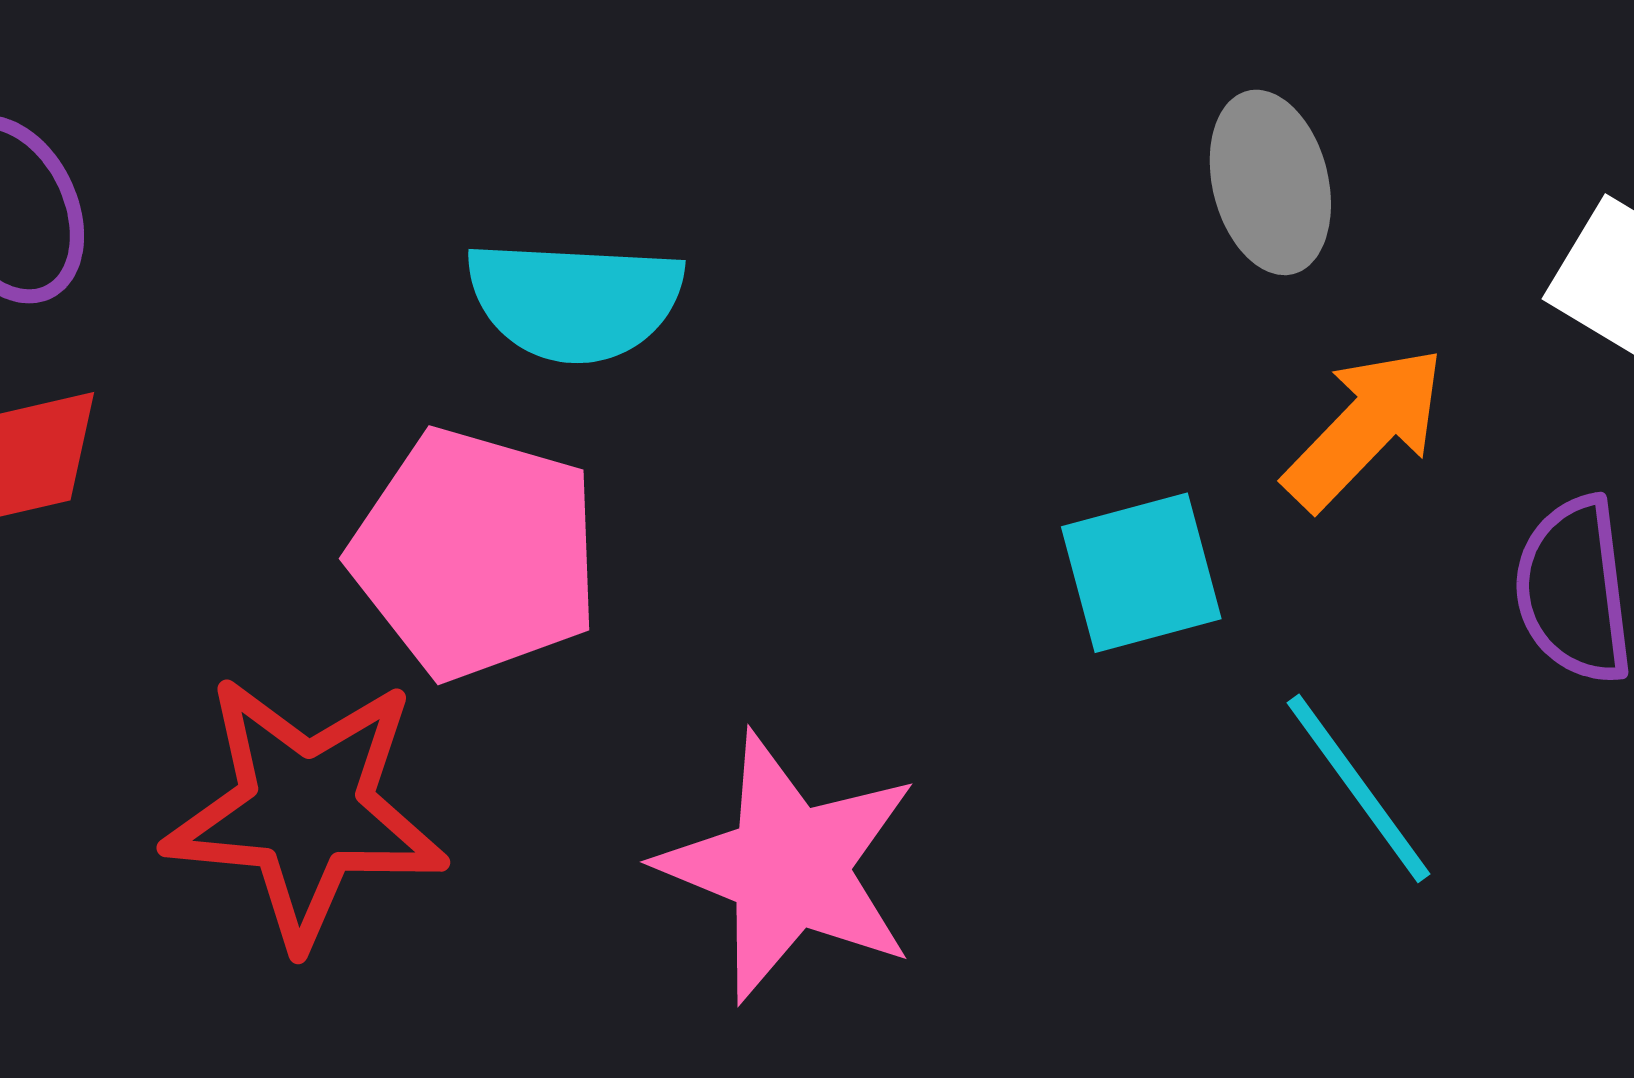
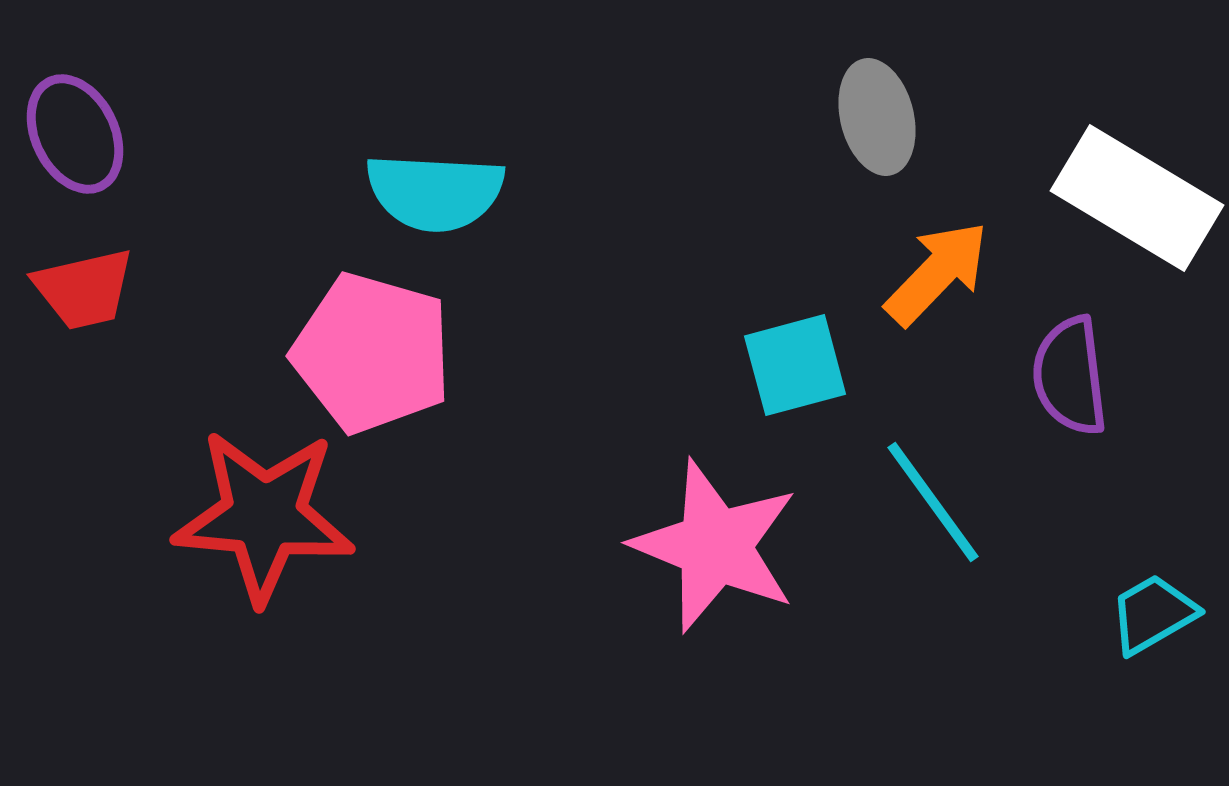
pink star: (789, 867) -> (715, 546), moved

